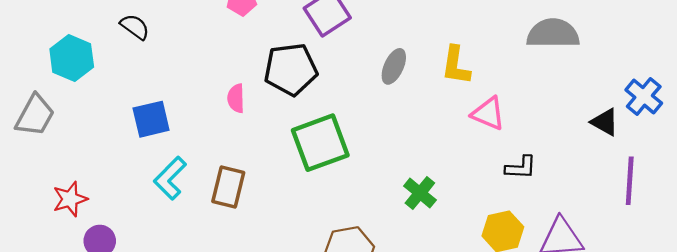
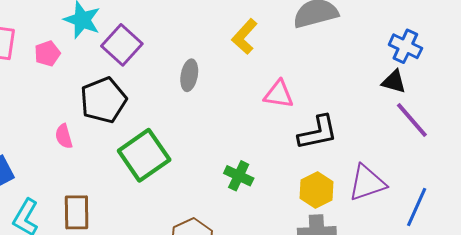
yellow L-shape: (456, 65) -> (245, 36), moved, turned 48
black triangle: (605, 122) -> (394, 82), moved
black L-shape: (521, 168) -> (318, 133), size x1.5
purple line: (630, 181) -> (412, 120), turned -30

